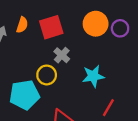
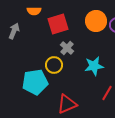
orange semicircle: (22, 25) -> (34, 11), moved, turned 72

